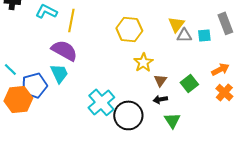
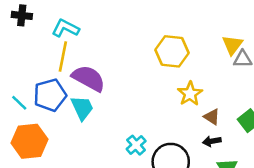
yellow line: (71, 20) -> (63, 56), moved
brown triangle: (160, 80) -> (212, 117), turned -32
blue pentagon: (34, 85) -> (50, 95), moved
cyan cross: (101, 102) -> (136, 145), size x0.6

